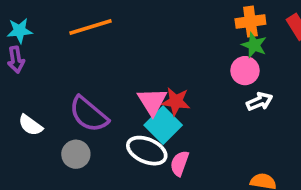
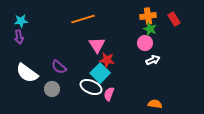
orange line: (90, 27) -> (83, 19), moved
pink triangle: (152, 101) -> (97, 45), moved
purple semicircle: (89, 114) -> (59, 67), size x0.7
white semicircle: (30, 125) -> (27, 73), size x1.6

